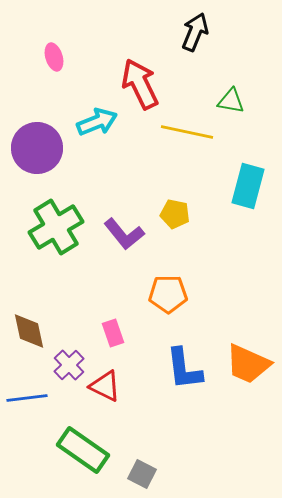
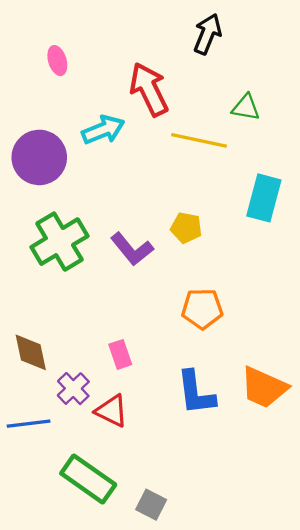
orange pentagon: (168, 294) -> (202, 309), moved

